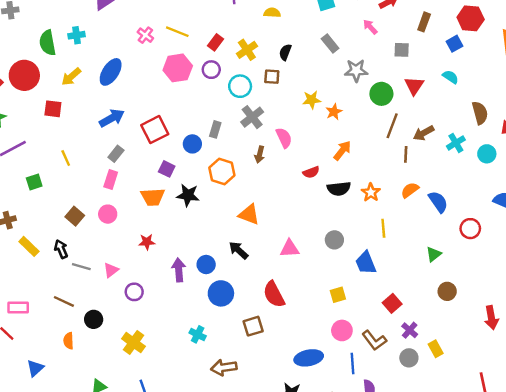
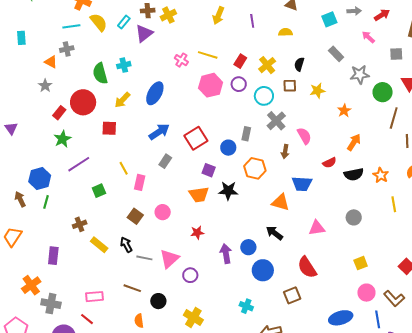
yellow star: (312, 100) -> (317, 91), moved
pink rectangle: (111, 179) -> (140, 182), moved
blue trapezoid: (366, 263) -> (302, 184), moved, turned -60
pink triangle: (111, 270) -> (169, 259), size x1.5

